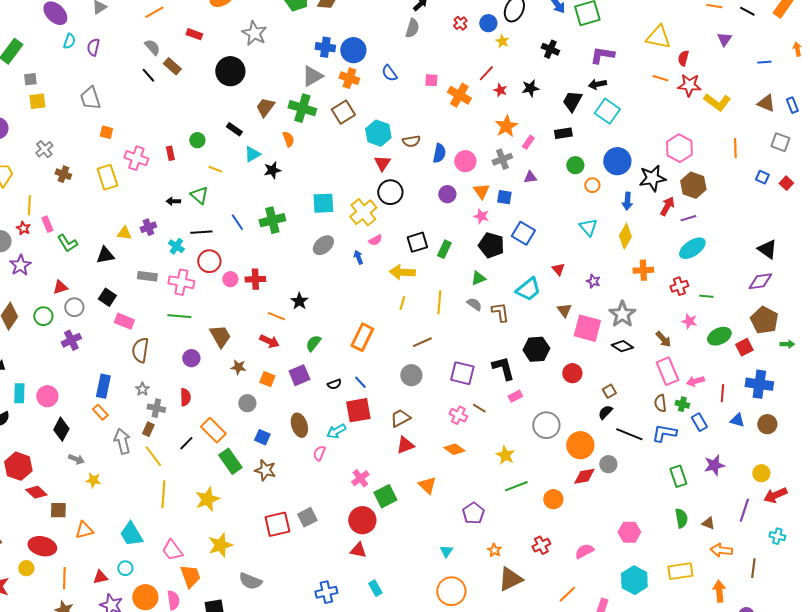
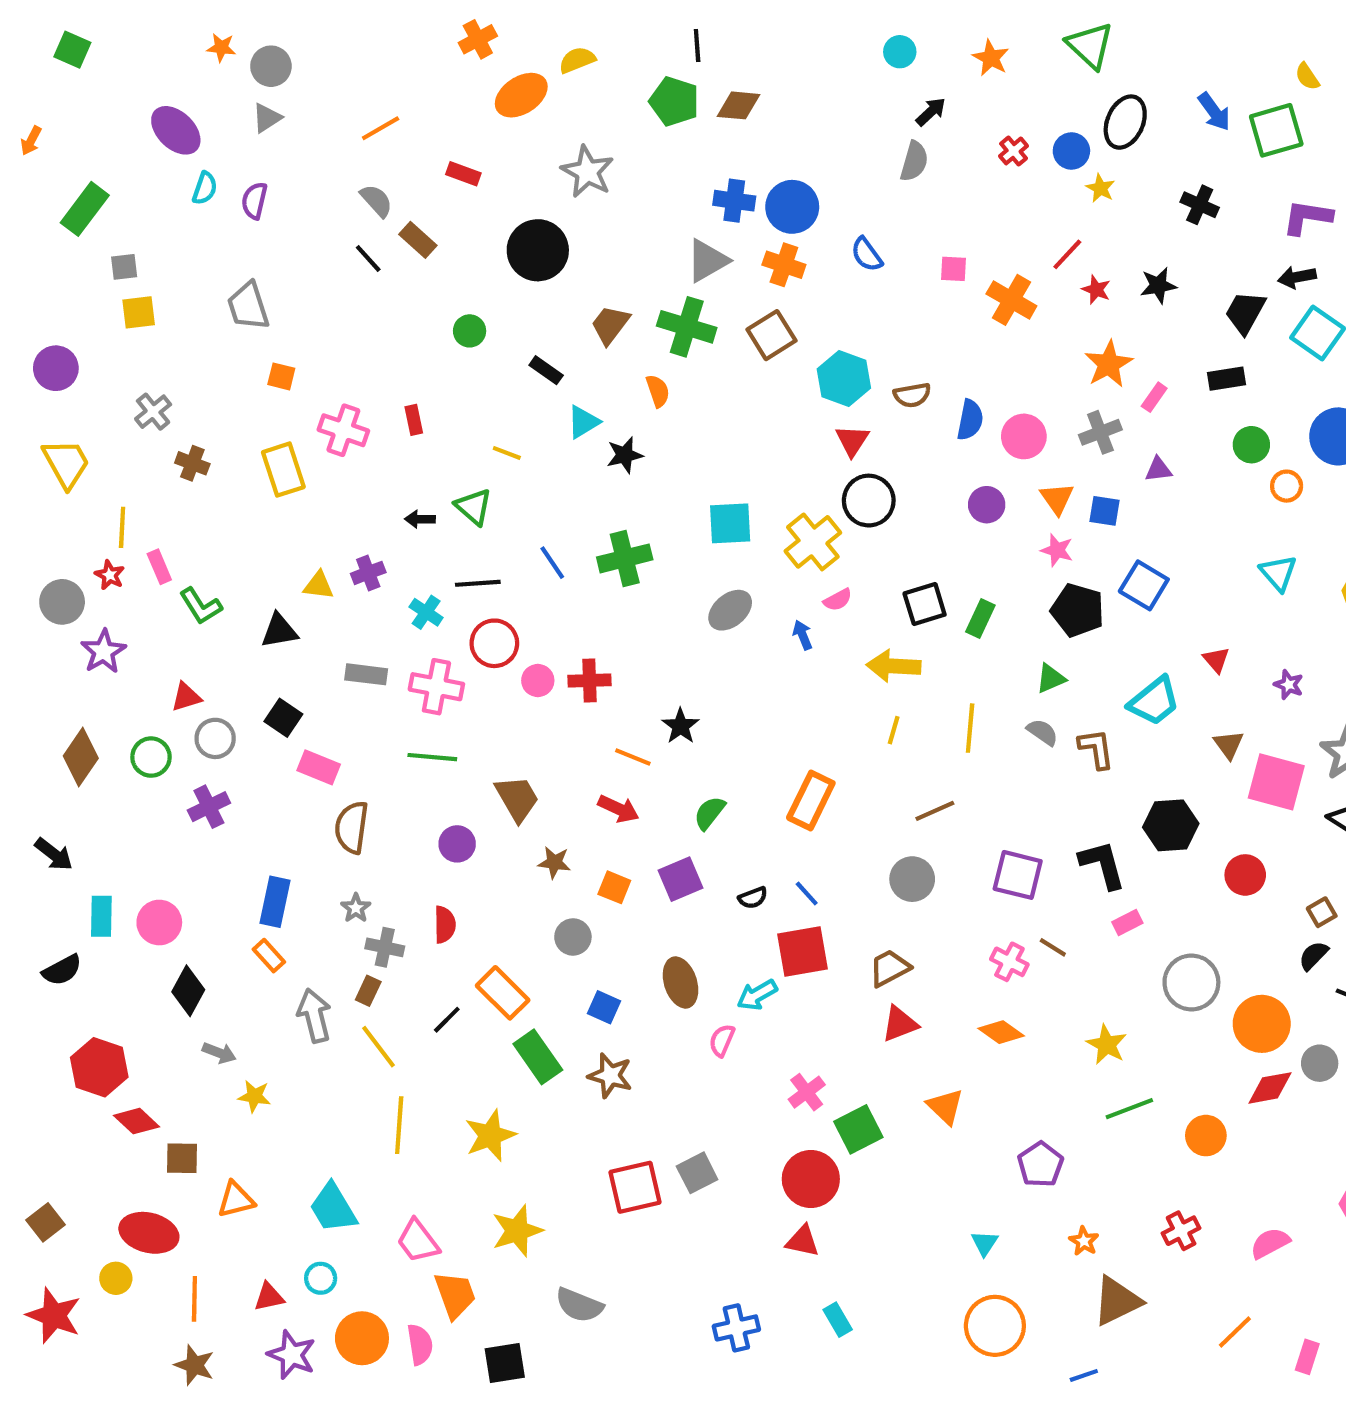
green circle: (197, 140) -> (470, 331), moved

